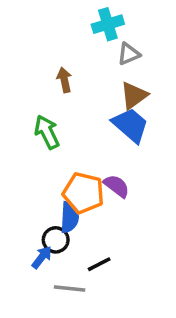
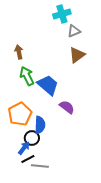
brown arrow: (64, 80) -> (19, 52), moved
blue trapezoid: (130, 125) -> (48, 85), moved
orange pentagon: (83, 193) -> (20, 114), moved, turned 30
black line: (99, 264) -> (28, 159), moved

